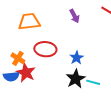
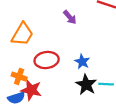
orange trapezoid: (29, 22) -> (22, 34), turned 140

